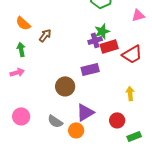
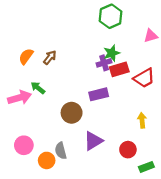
orange semicircle: (23, 23) -> (26, 56), moved, turned 84
green arrow: (21, 49) -> (38, 88), moved, turned -40
pink arrow: (17, 72) -> (20, 98), size x1.5
gray semicircle: (55, 121) -> (61, 151), turned 42
orange circle: (76, 130) -> (47, 160), moved

